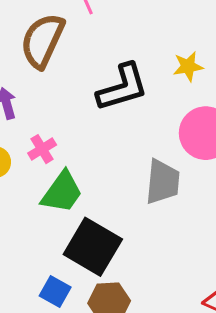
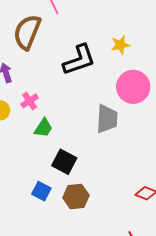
green trapezoid: (62, 192) -> (43, 128), size x0.7
black square: (93, 247) -> (64, 162), size x0.7

